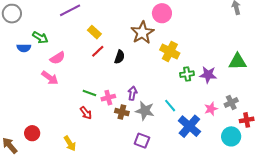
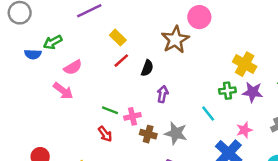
green arrow: (40, 37) -> (53, 42), turned 119
yellow cross: (170, 51) -> (245, 64), moved
purple arrow: (132, 93) -> (163, 94), moved
cyan line: (170, 106) -> (208, 114), moved
pink star: (211, 109) -> (244, 130), moved

